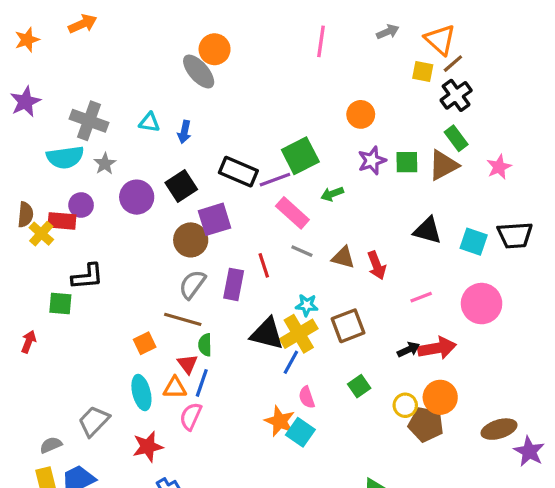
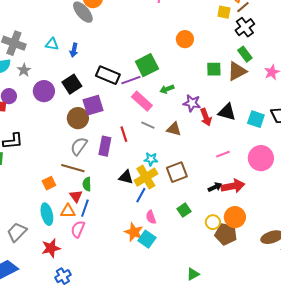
purple star: (372, 161) -> (192, 103), moved, turned 30
red arrow: (377, 265) -> (206, 117), moved
black triangle: (267, 334) -> (126, 177), size x0.7

